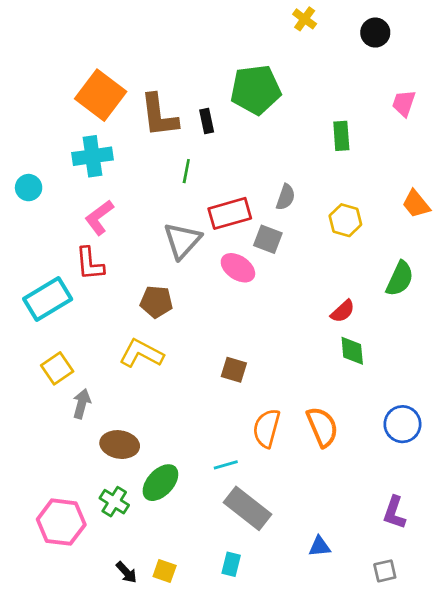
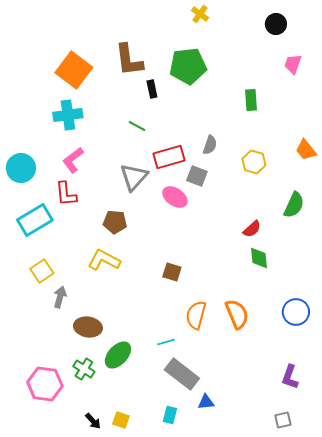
yellow cross: (305, 19) -> (200, 14), moved
pink trapezoid: (404, 103) -> (293, 64), moved
brown L-shape: (159, 115) -> (129, 60), moved
green line: (186, 171) -> (137, 126), turned -72
cyan circle: (29, 188) -> (21, 168), moved, size x1.5
blue triangle: (320, 547) -> (206, 402), moved

